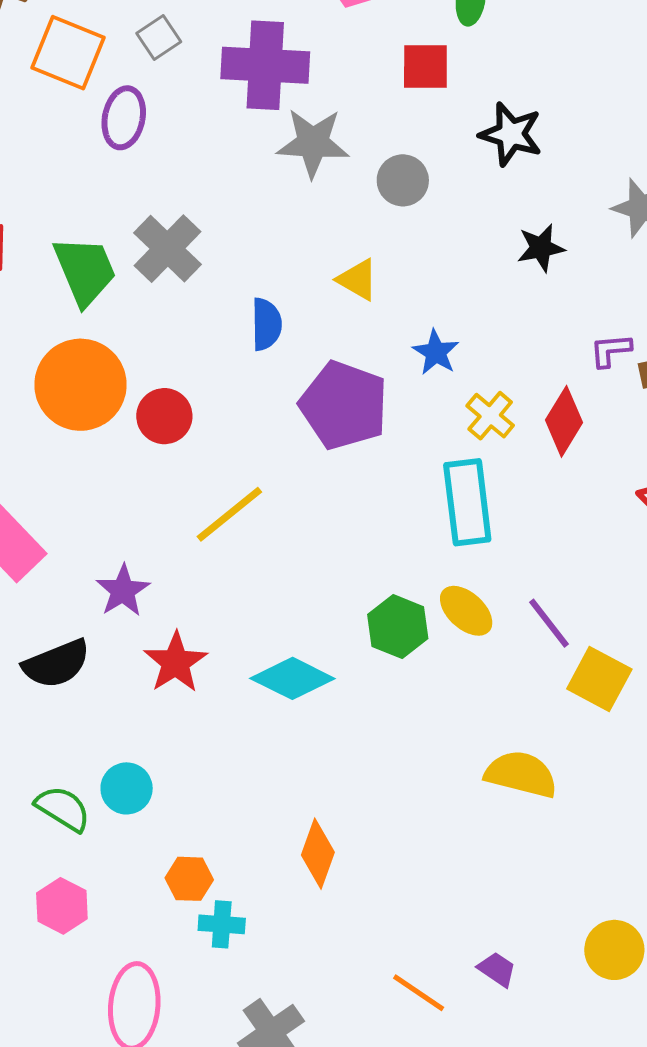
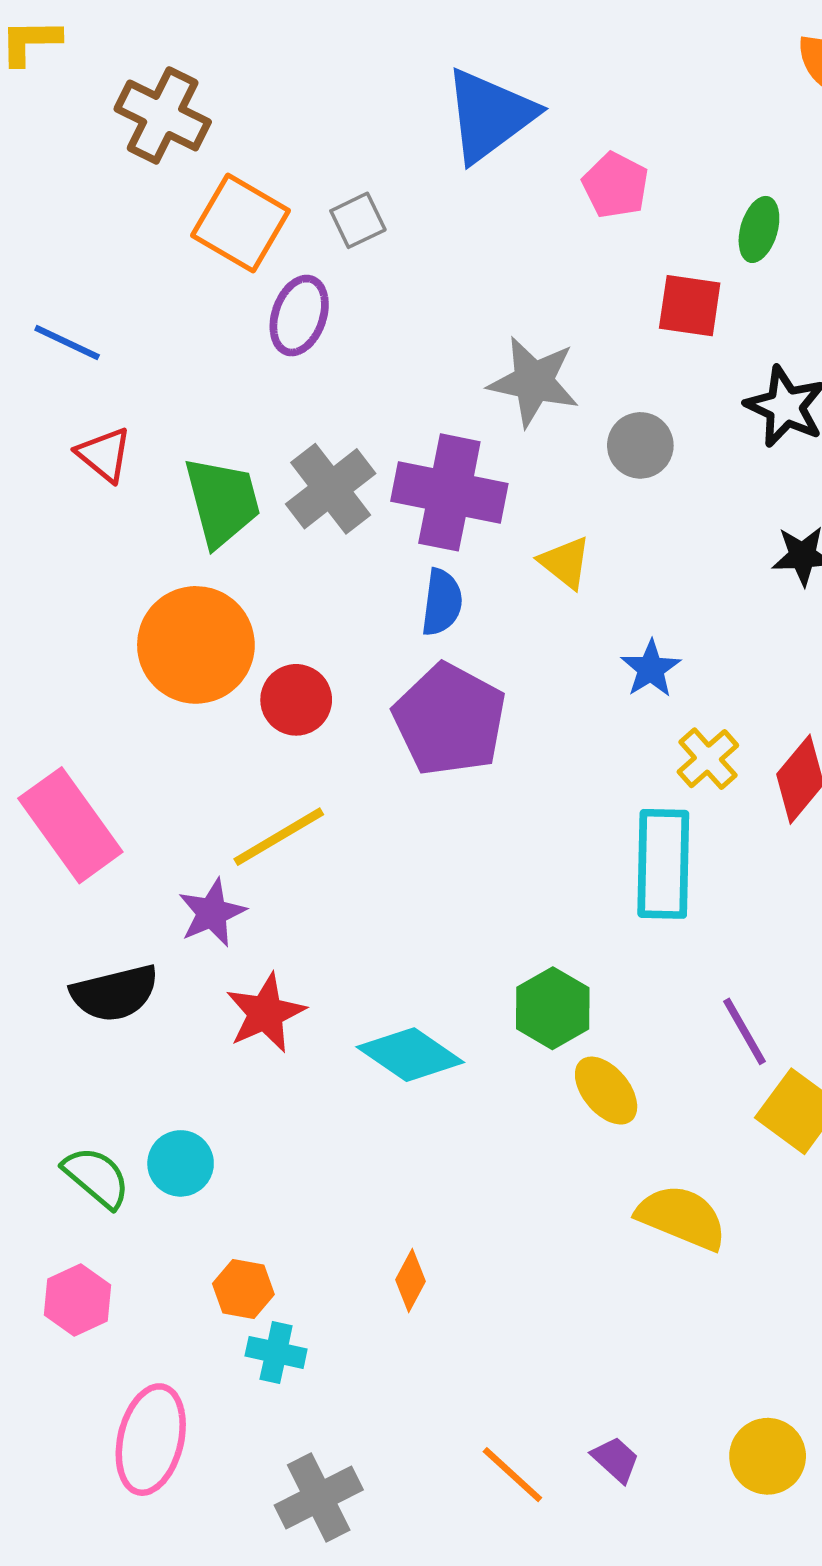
purple cross: (265, 65) -> (449, 492), moved
purple pentagon: (344, 405) -> (450, 720), moved
yellow line: (229, 514) -> (279, 837), moved
yellow ellipse: (466, 611) -> (606, 1091), moved
orange diamond: (318, 854) -> (411, 1281), size x0.7

